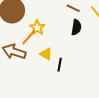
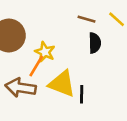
yellow triangle: (46, 54) -> (62, 84), size x1.6

